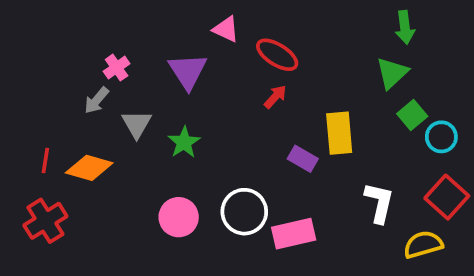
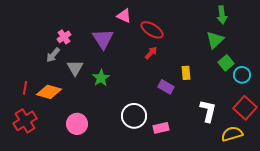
yellow rectangle: (339, 133) -> (186, 73), size x0.6
pink circle: (179, 217) -> (77, 124), moved
pink rectangle: (294, 234) -> (161, 128), size x0.7

